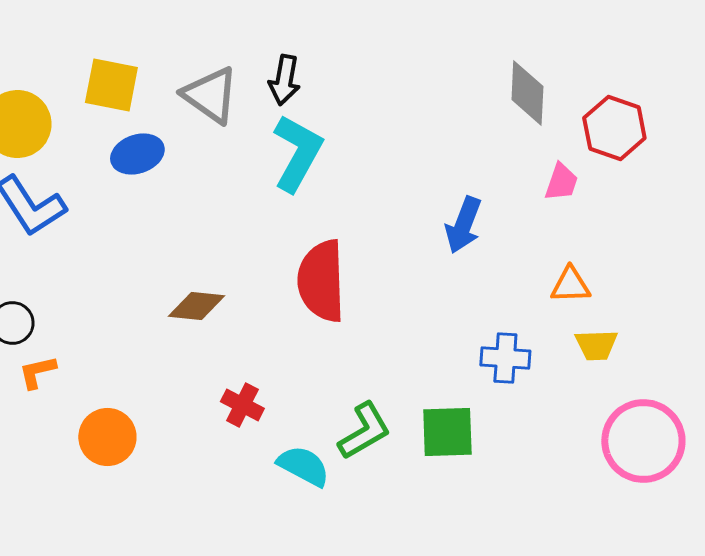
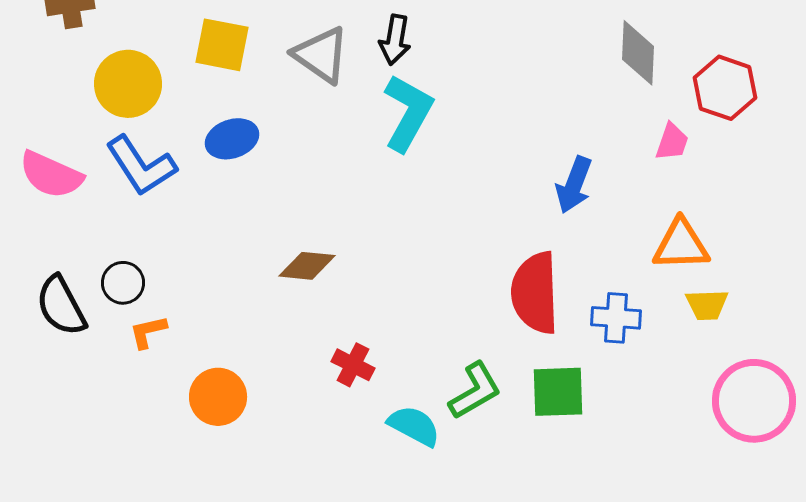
blue ellipse: (137, 154) -> (232, 139), moved
red semicircle: (321, 281) -> (535, 293), moved
orange triangle: (570, 285) -> (681, 245), size x1.4

